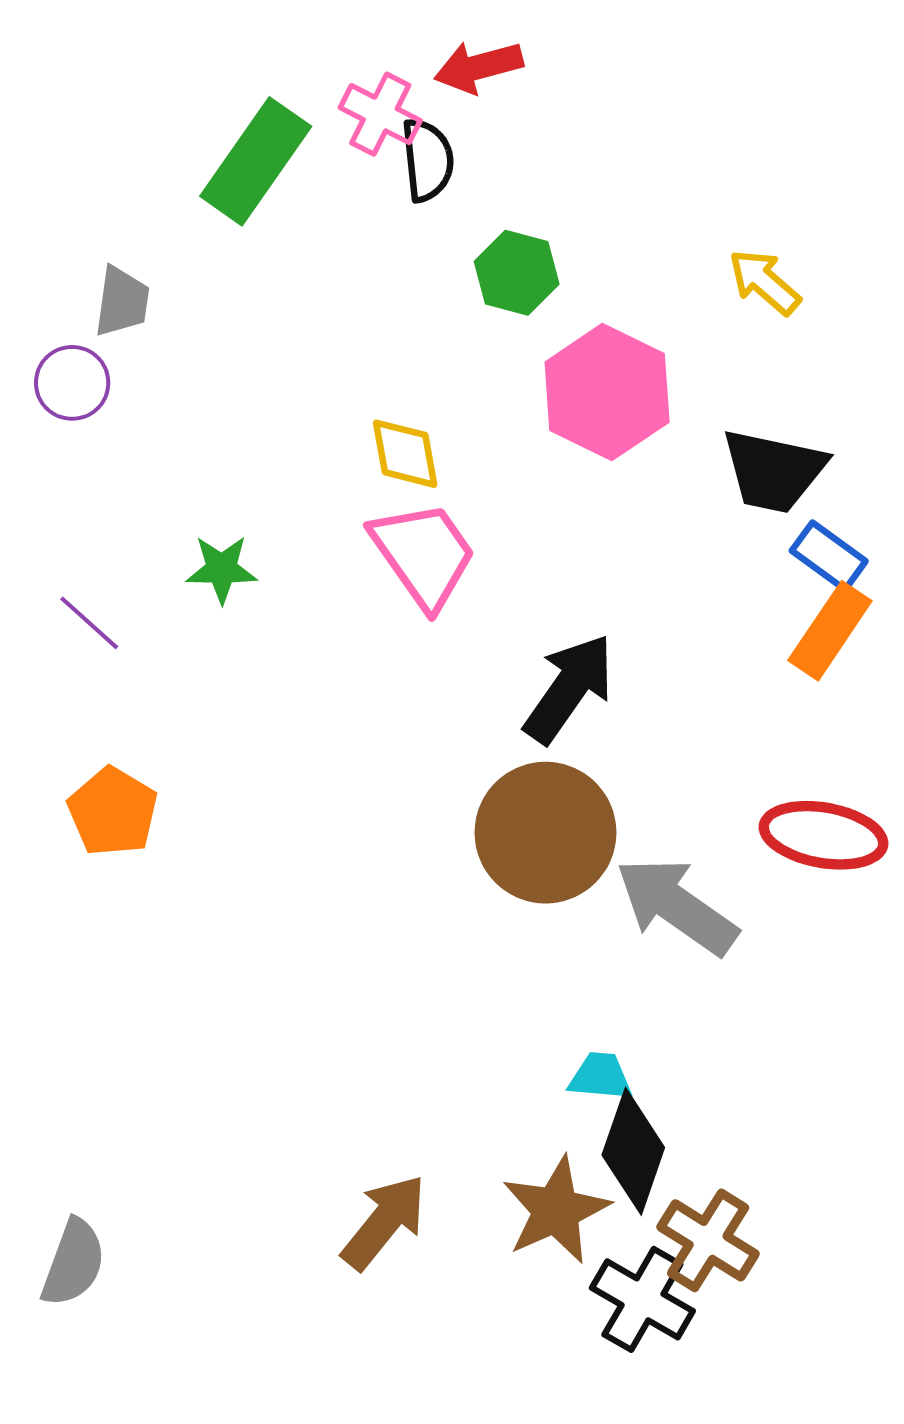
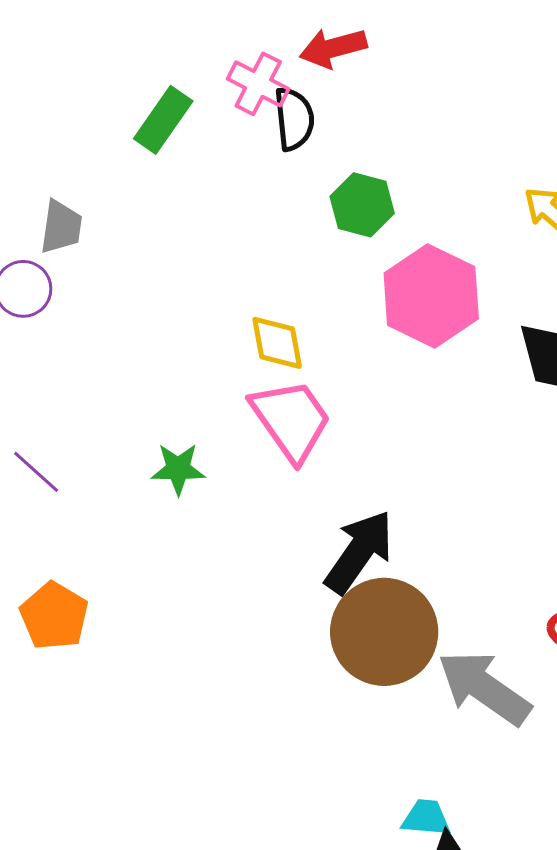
green rectangle: (256, 161) -> (163, 120), size x0.7
green star: (222, 569) -> (178, 469), moved
black arrow: (569, 688) -> (359, 552), moved

